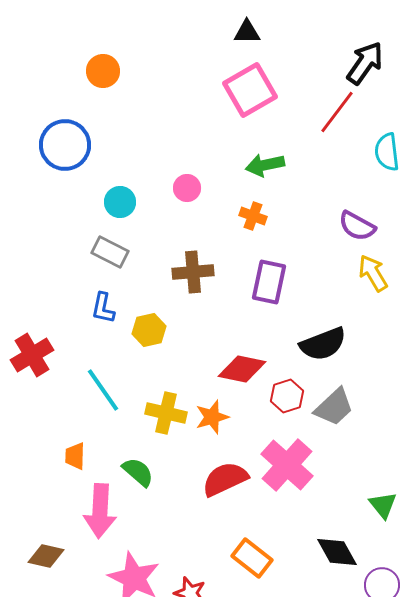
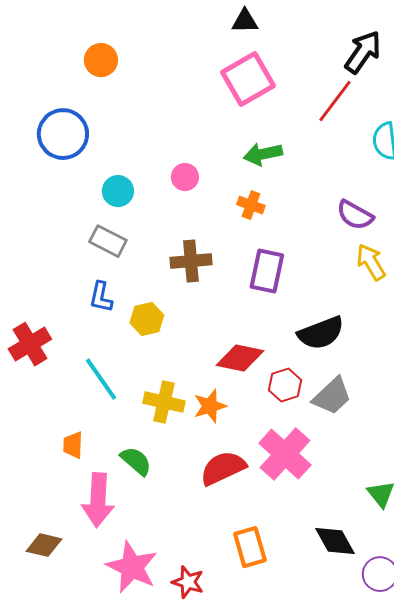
orange rectangle: (252, 558) -> (250, 547), turned 36

